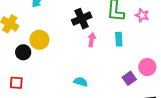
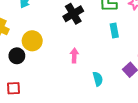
pink arrow: (92, 40) -> (74, 55), moved
cyan semicircle: (81, 82) -> (98, 79), moved, turned 64

